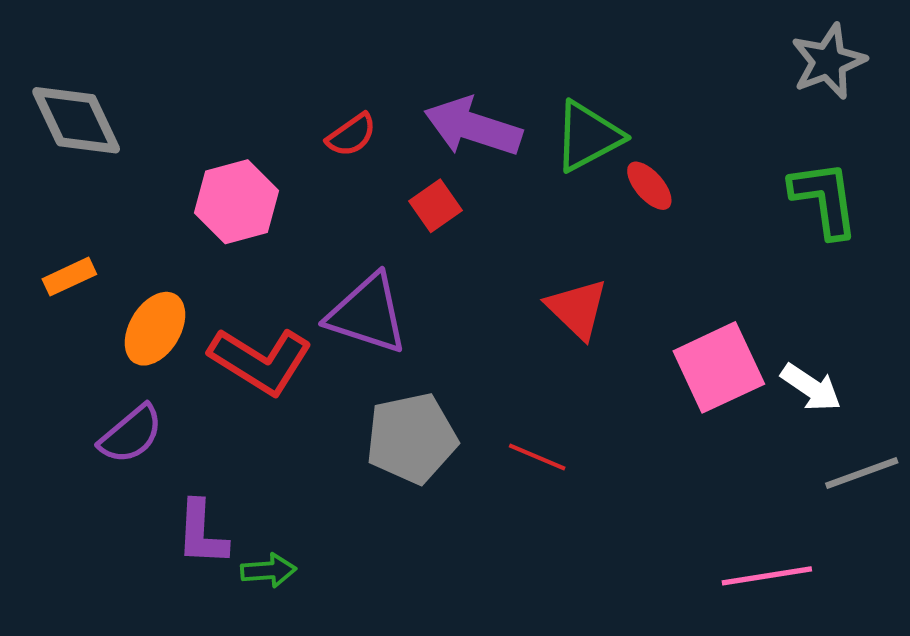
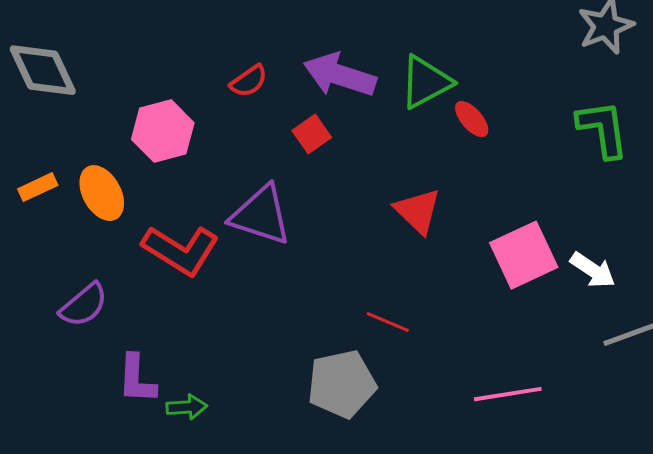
orange ellipse: (155, 329) -> (102, 193), moved, turned -60
gray pentagon: (412, 438) -> (342, 384), moved
pink line: (767, 576) -> (508, 394), moved

